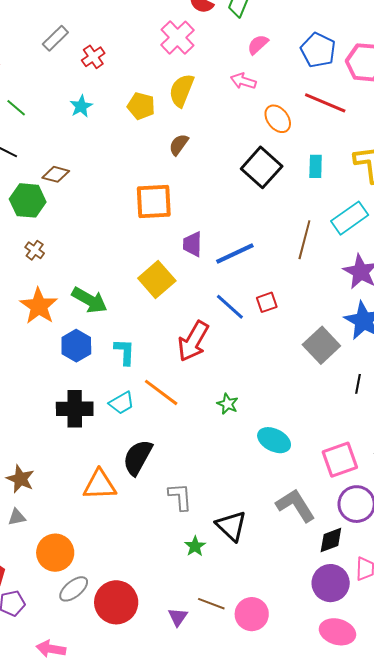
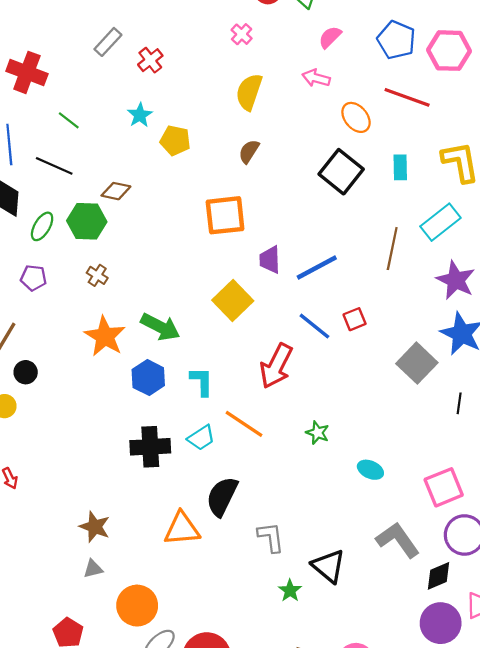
pink cross: (178, 38) -> (242, 34), size x0.6
yellow pentagon: (141, 106) -> (175, 140), moved
cyan ellipse: (274, 440) -> (370, 470), size x0.7

